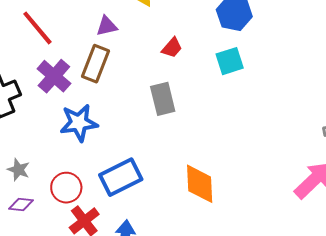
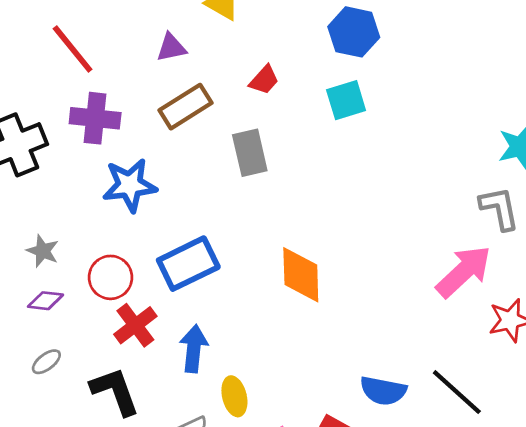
brown rectangle: (95, 64) -> (186, 107), moved, turned 36
purple cross: (54, 76) -> (95, 118), turned -36

